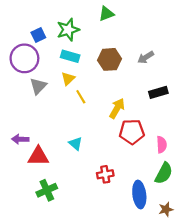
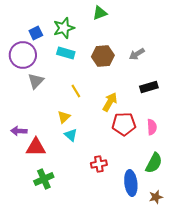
yellow triangle: (68, 79) -> (64, 117), moved
pink semicircle: (162, 145) -> (152, 127), moved

